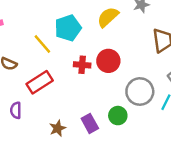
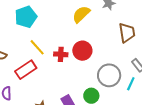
cyan pentagon: (68, 28) -> (26, 17), moved
yellow line: (42, 44) -> (37, 47), moved

